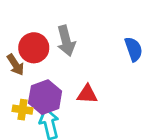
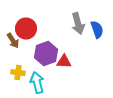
gray arrow: (66, 41) -> (78, 24), moved
purple hexagon: (45, 97) -> (46, 54), moved

